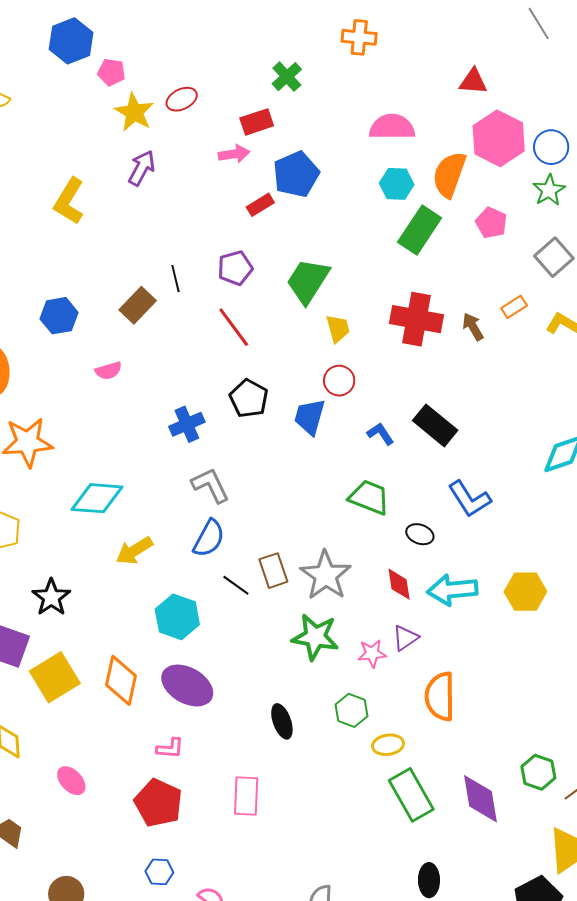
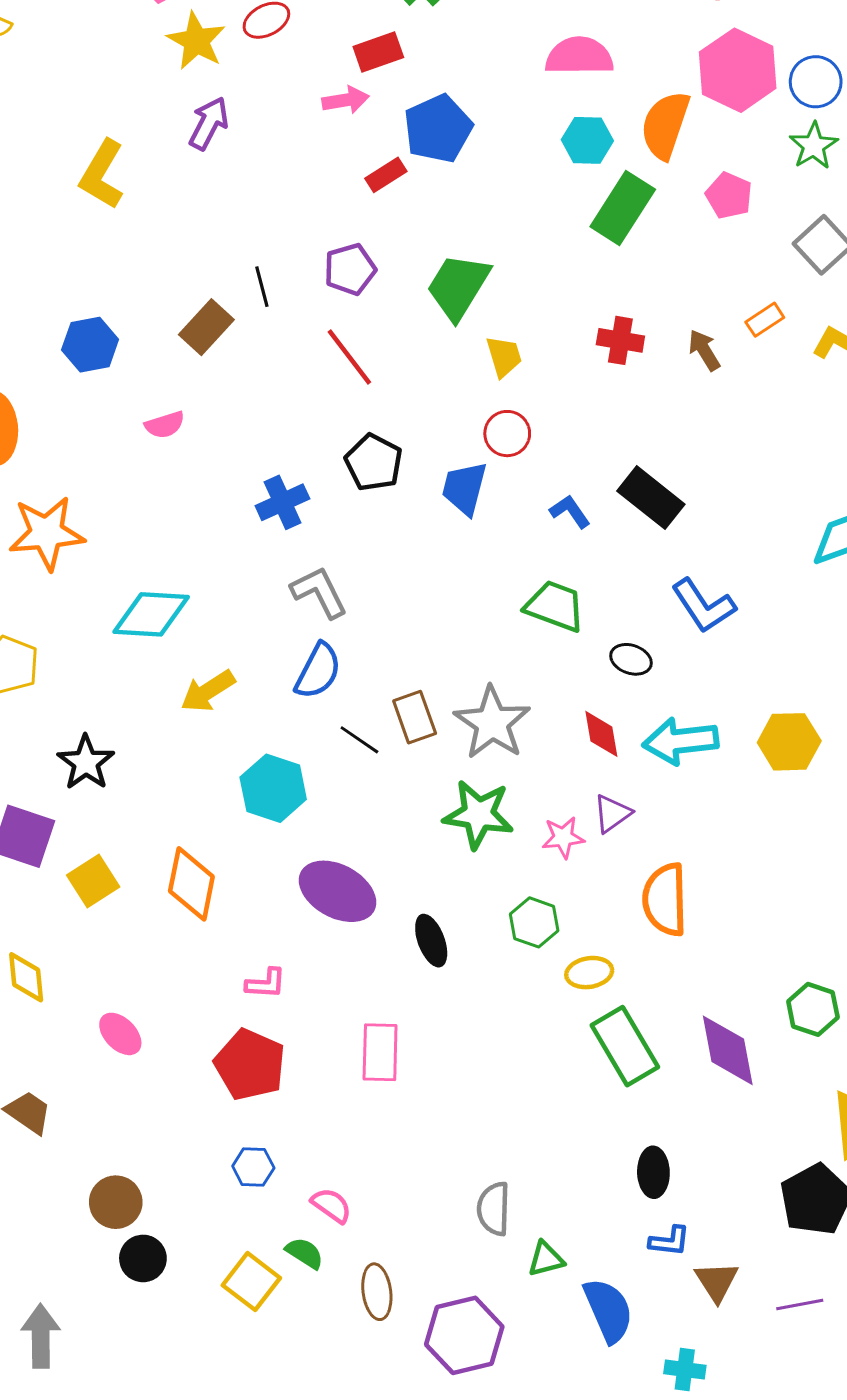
red cross: (417, 319) -> (620, 340), size x0.6
yellow square: (55, 677) -> (93, 881), size x0.7
purple ellipse: (187, 685) -> (338, 891), moved

